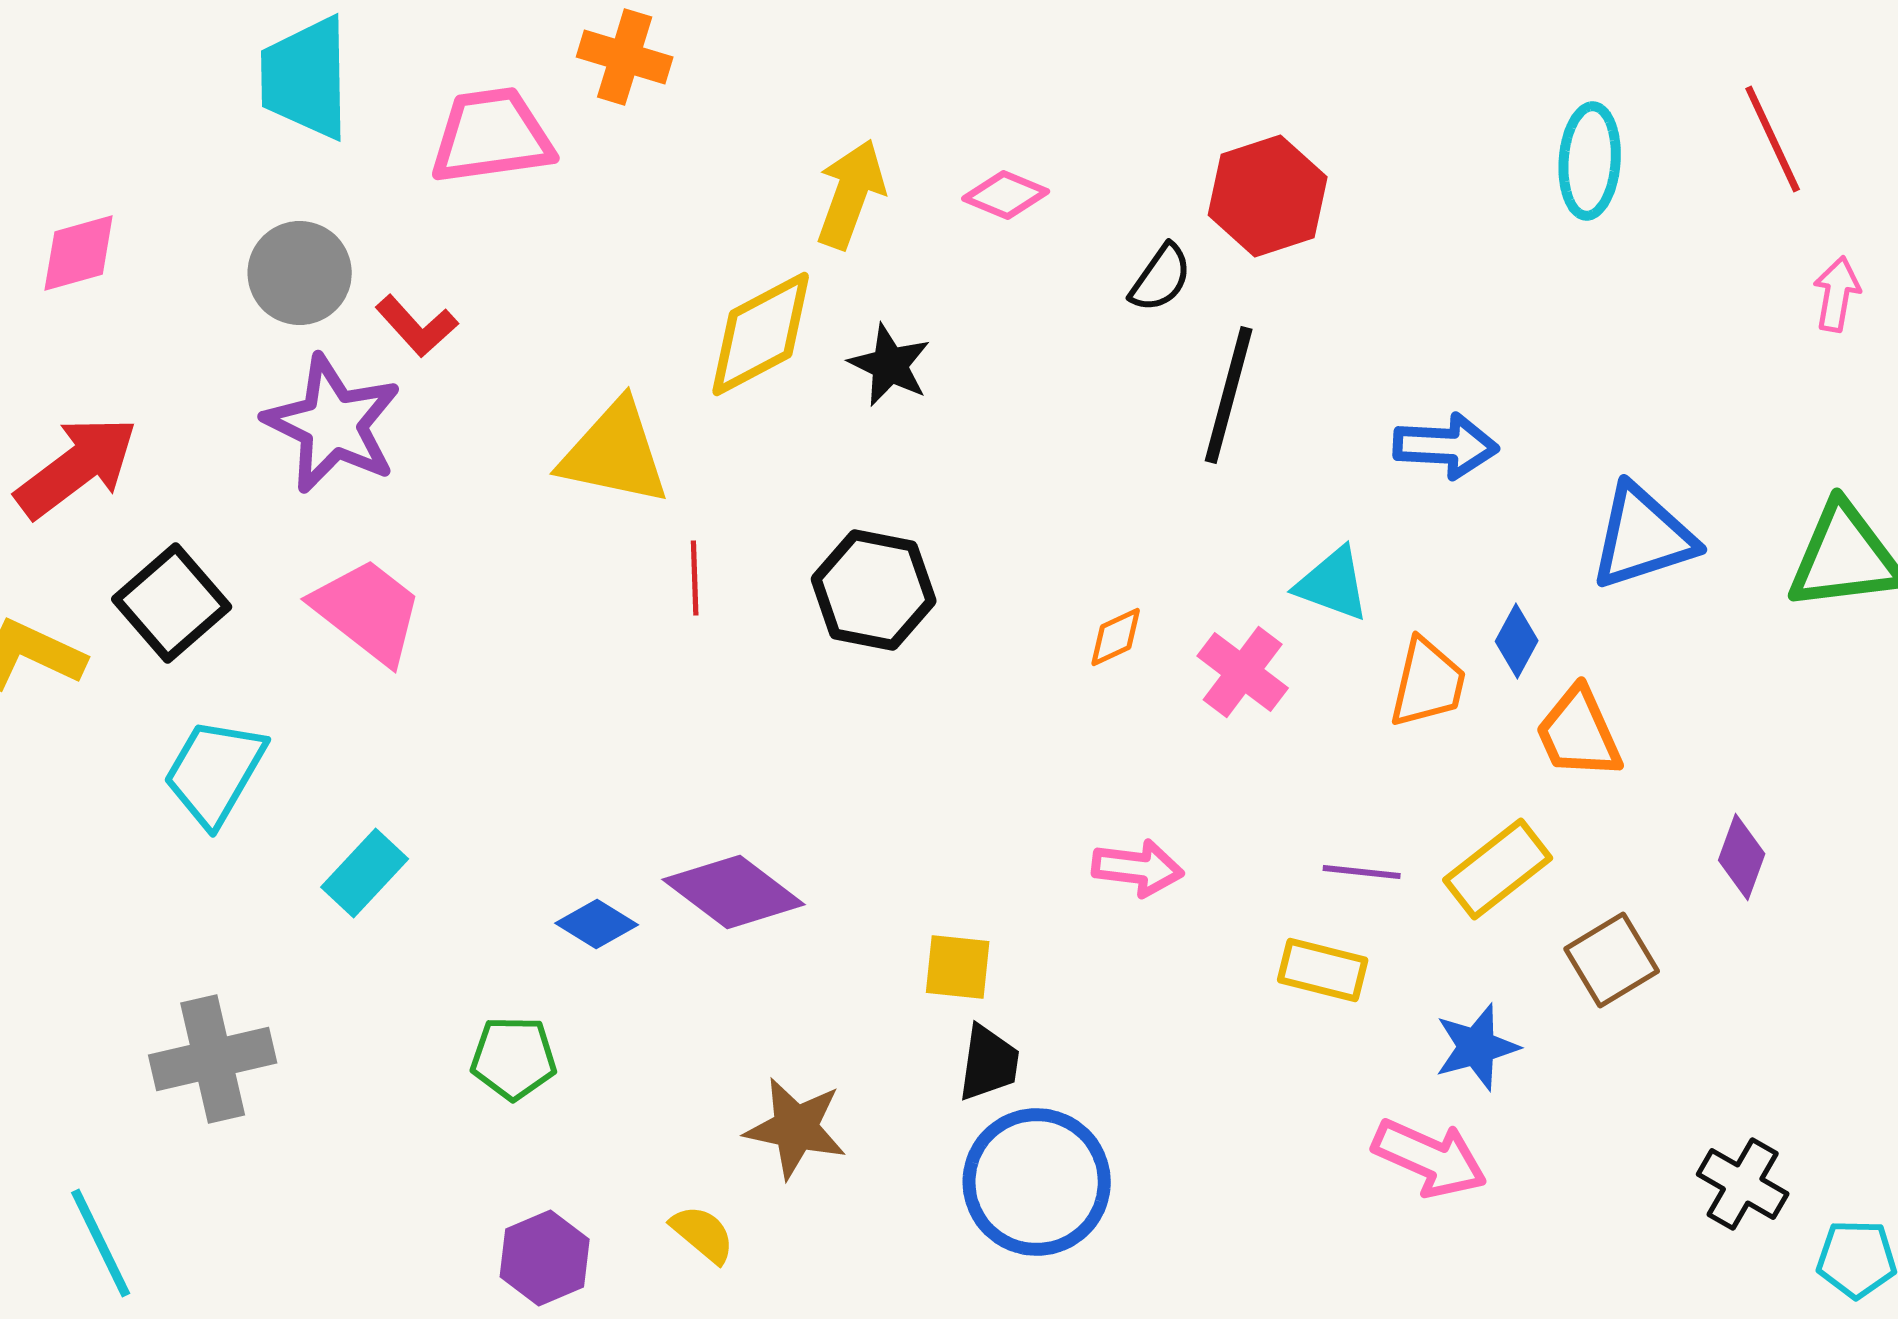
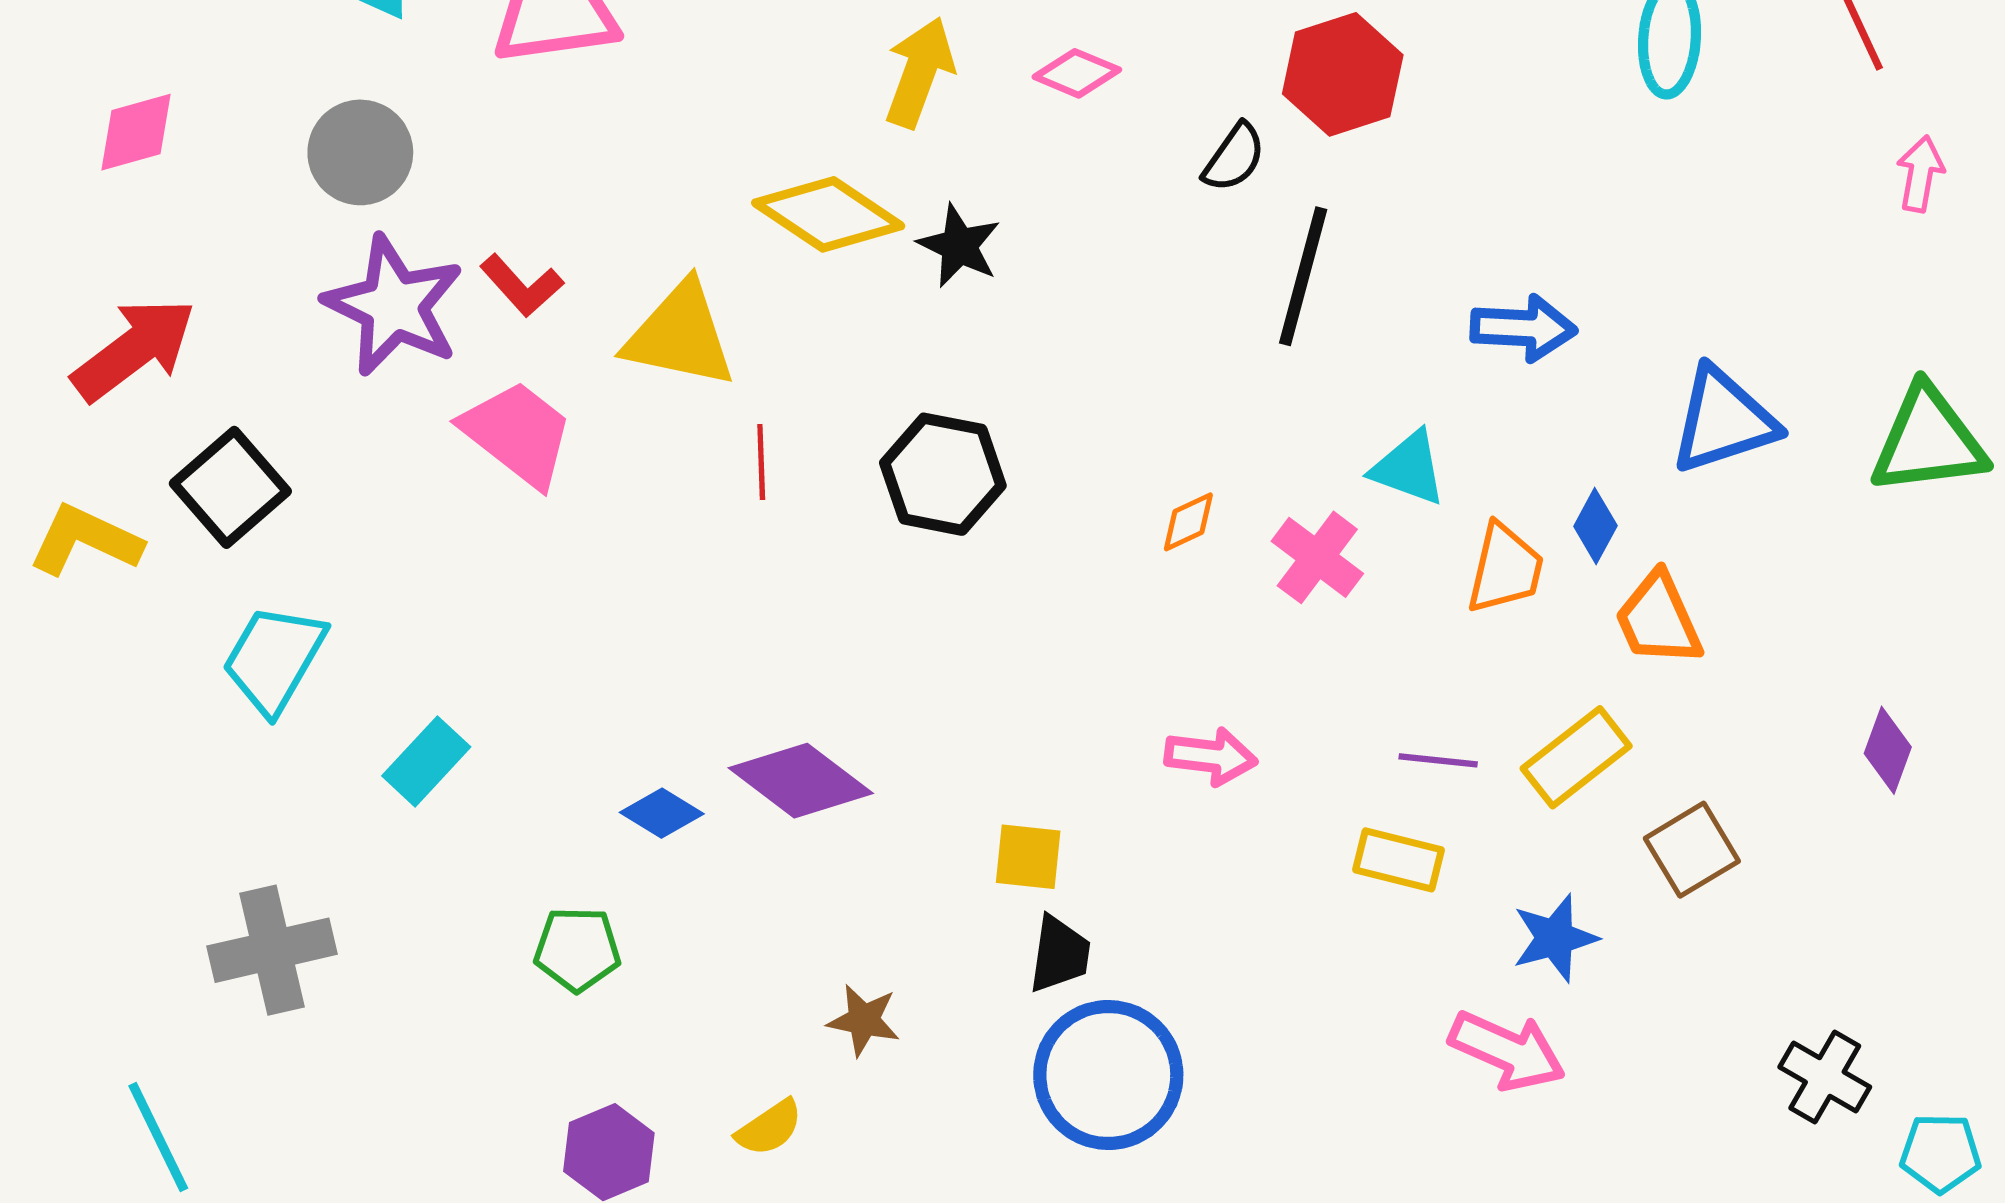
red L-shape: (417, 326) -> (522, 285), moved
yellow diamond: (761, 334) -> (828, 214), turned 62
pink trapezoid: (368, 611) -> (518, 434), moved
purple diamond: (1742, 857) -> (1888, 750), moved
brown star: (796, 1128) -> (864, 1020), size x0.7
yellow semicircle: (703, 1234) -> (769, 1128), turned 106

